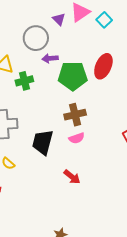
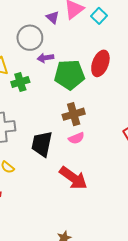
red arrow: (72, 177) -> (73, 178), size x1.6

